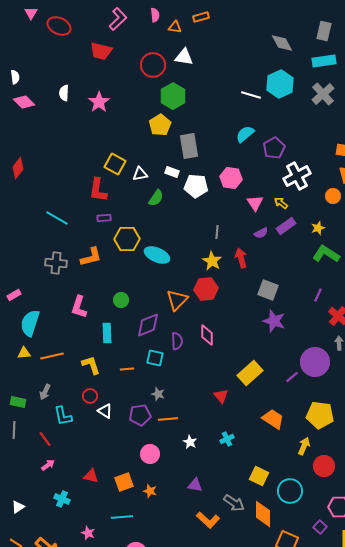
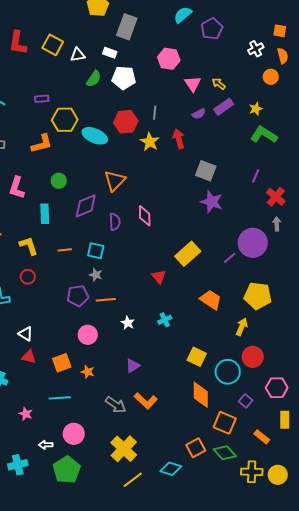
gray rectangle: (189, 146) -> (127, 27), turned 30
white cross: (297, 176) -> (256, 49), moved, size x0.6
white pentagon: (196, 186) -> (124, 78), moved
red L-shape: (98, 190) -> (18, 43), moved
orange L-shape: (91, 257) -> (42, 144), moved
red hexagon: (206, 289) -> (126, 122), moved
cyan square: (155, 358) -> (96, 251), moved
white triangle: (105, 411) -> (26, 334), moved
red circle: (324, 466) -> (253, 357), moved
purple triangle: (195, 485) -> (133, 366), turned -42
gray arrow: (234, 503) -> (116, 405), moved
purple square: (320, 527) -> (246, 401), moved

